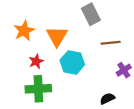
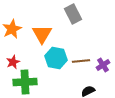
brown line: (111, 43) -> (81, 61), moved
red star: (36, 61) -> (13, 62), moved

